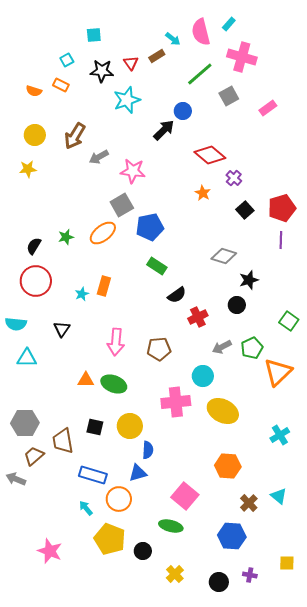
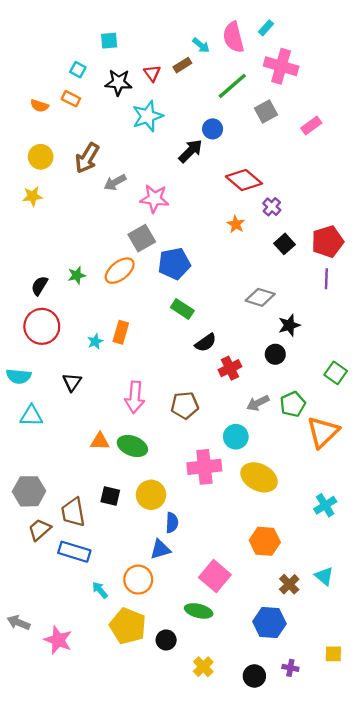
cyan square: (67, 60) -> (78, 70), turned -32
blue rectangle: (93, 475) -> (74, 552), moved
gray arrow: (16, 479) -> (19, 623), moved

